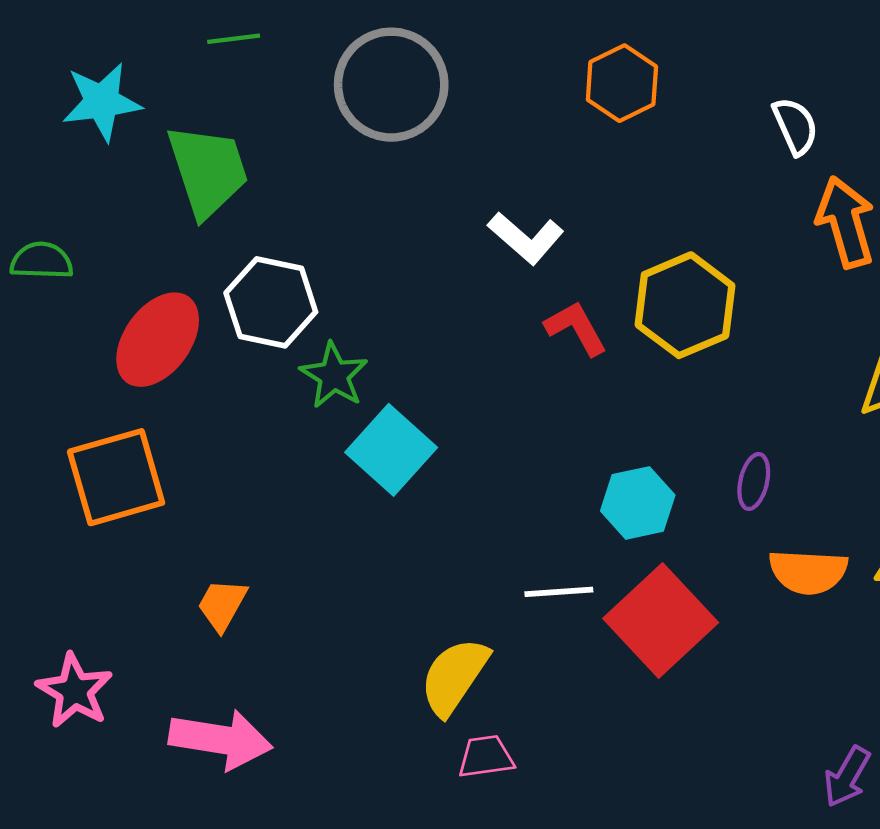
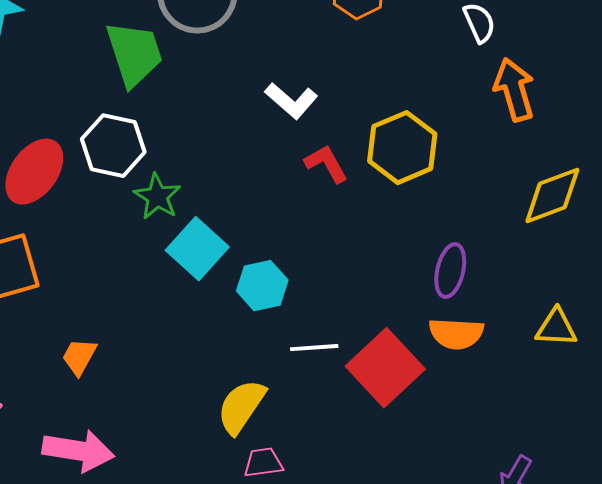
green trapezoid: (208, 171) -> (134, 54), moved
purple ellipse: (754, 481) -> (450, 271), size x1.4
cyan hexagon: (638, 503) -> (262, 286), moved
orange semicircle: (808, 572) -> (456, 334), moved

